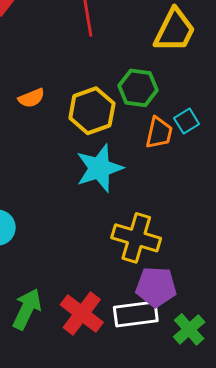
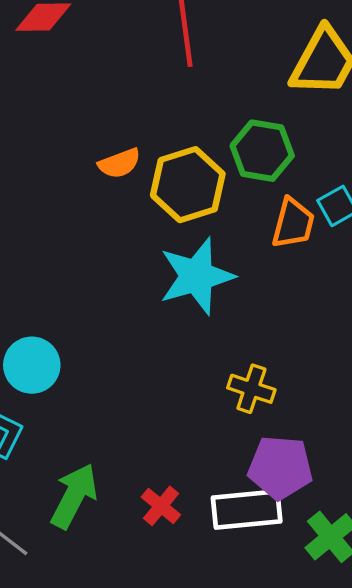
orange semicircle: (31, 98) -> (119, 163), moved
yellow cross: (136, 238) -> (251, 389), size x0.6
red cross: (82, 314) -> (161, 506), size x0.6

